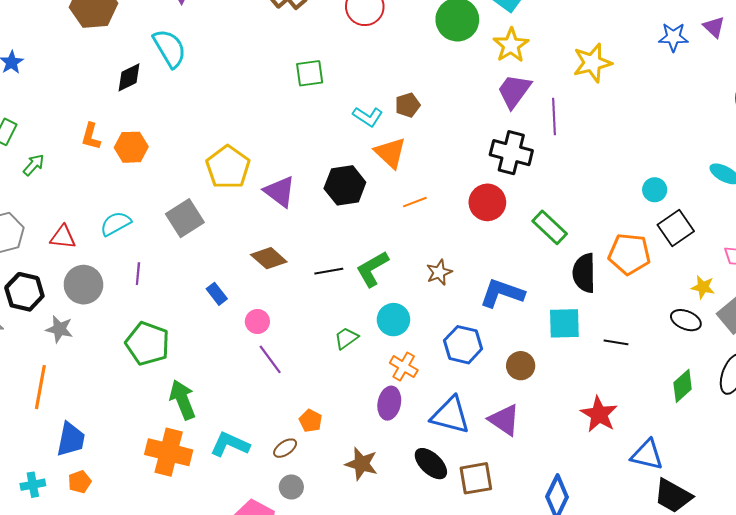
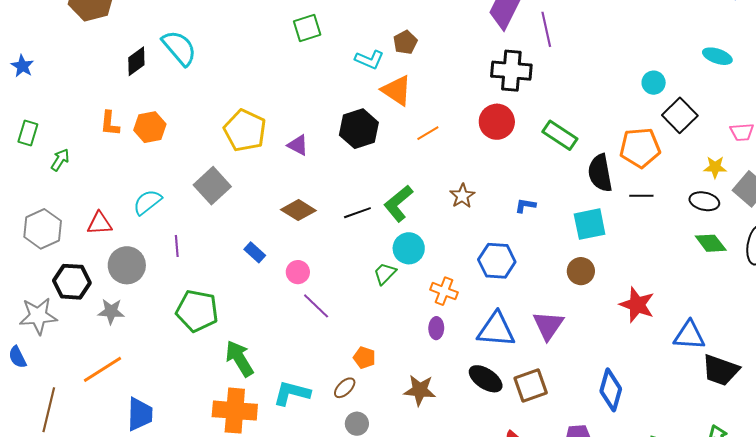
cyan semicircle: (170, 48) -> (179, 48), moved
purple triangle: (280, 192) -> (298, 145), size x0.7
blue L-shape: (502, 293) -> (525, 206), size x0.5
cyan circle: (393, 320) -> (409, 248), moved
black line: (616, 342) -> (641, 196), moved
brown circle: (521, 366) -> (581, 271), moved
green diamond: (683, 386) -> (711, 243), moved, turned -76
orange line: (40, 387) -> (103, 369), turned 57
purple ellipse: (389, 403) -> (436, 328), size x0.7
purple triangle: (504, 420) -> (548, 325), turned 40

